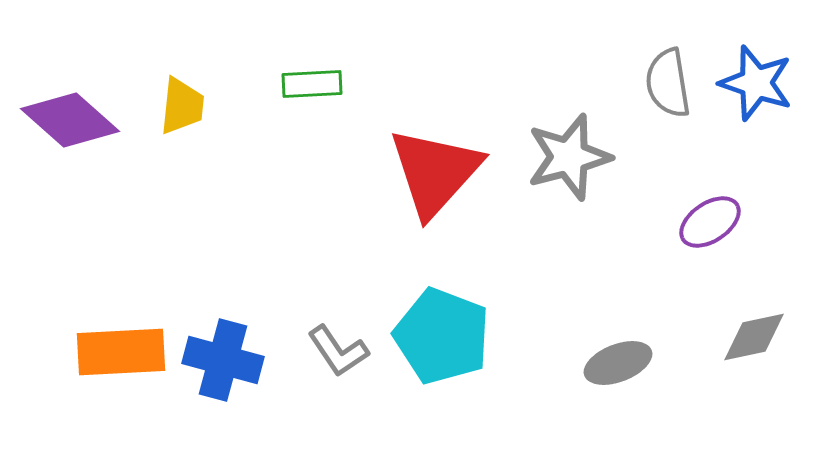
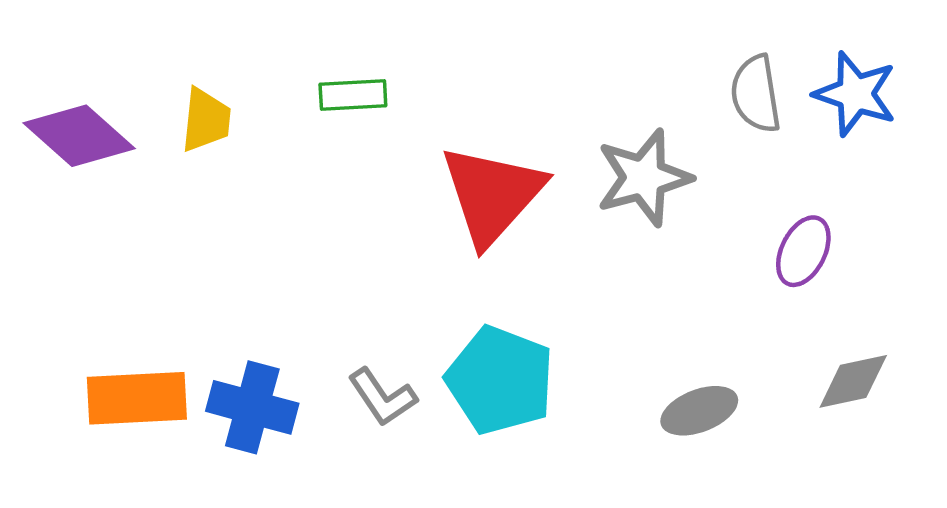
purple ellipse: (710, 222) -> (803, 251), turned -30

